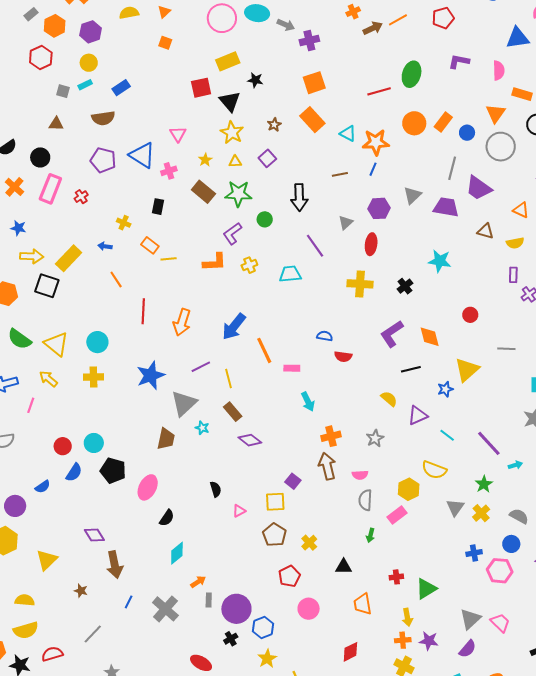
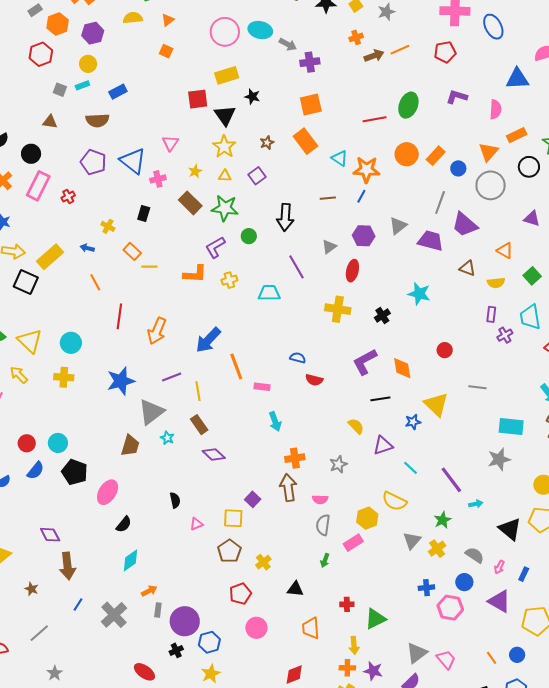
orange rectangle: (522, 94) -> (517, 135), turned -48
yellow triangle: (467, 370) -> (436, 404), turned -40

